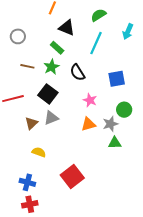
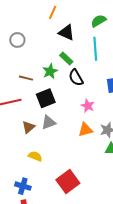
cyan line: (96, 43) -> (95, 49), turned -30
green rectangle: (57, 48) -> (66, 59), moved
brown line: (27, 66) -> (26, 78), moved
black square: (48, 94) -> (46, 98), turned 30

